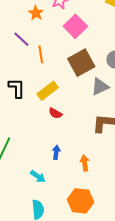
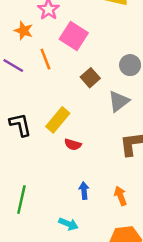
orange line: (41, 54) -> (45, 59), moved
brown square: (81, 63) -> (90, 78), size x0.6

